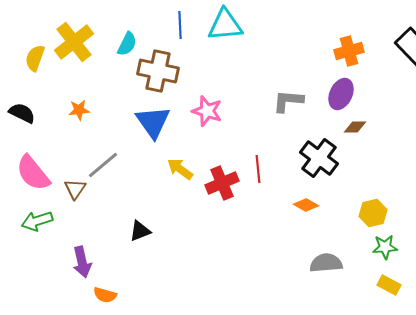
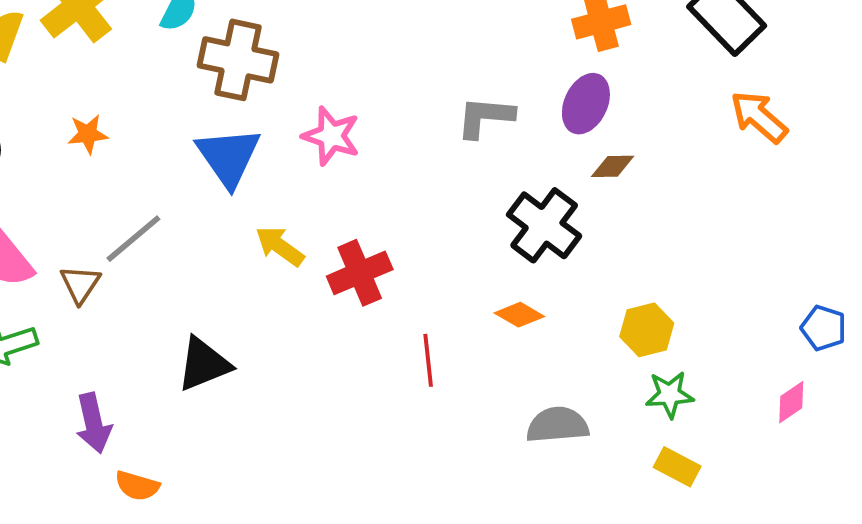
red line: (258, 169) -> (428, 360), moved
black triangle: (140, 231) -> (204, 364), size x1.4

